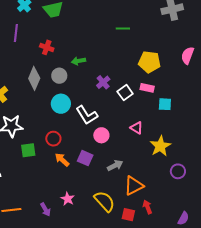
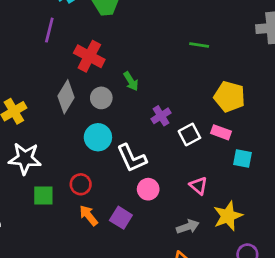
red cross: (47, 47) -> (89, 56), size x1.5
green arrow: (78, 61) -> (131, 81), turned -120
gray arrow: (115, 165) -> (188, 227), moved

